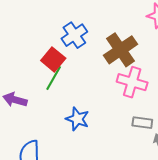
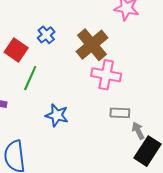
blue cross: (74, 35) -> (46, 35), size x0.7
red square: (53, 59) -> (16, 50), moved

